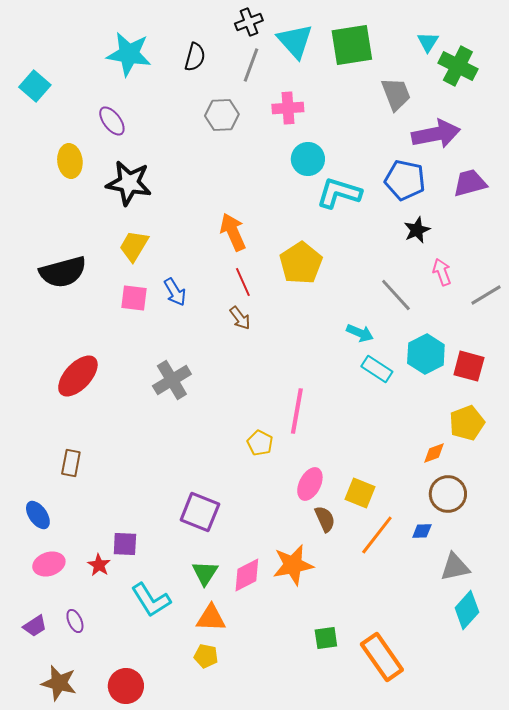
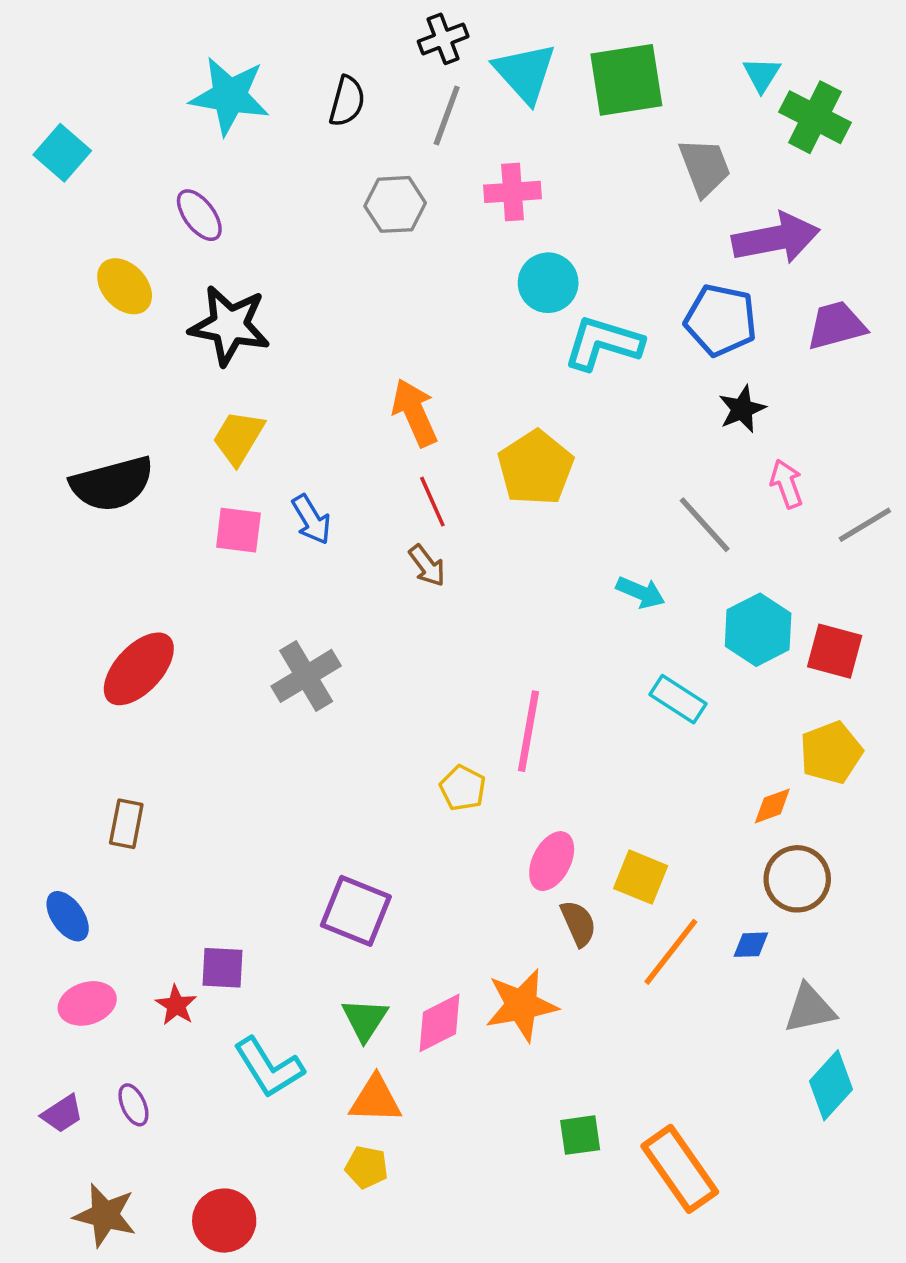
yellow ellipse: (70, 161) -> (125, 286), turned -36
cyan rectangle: (377, 369) -> (678, 699), moved

